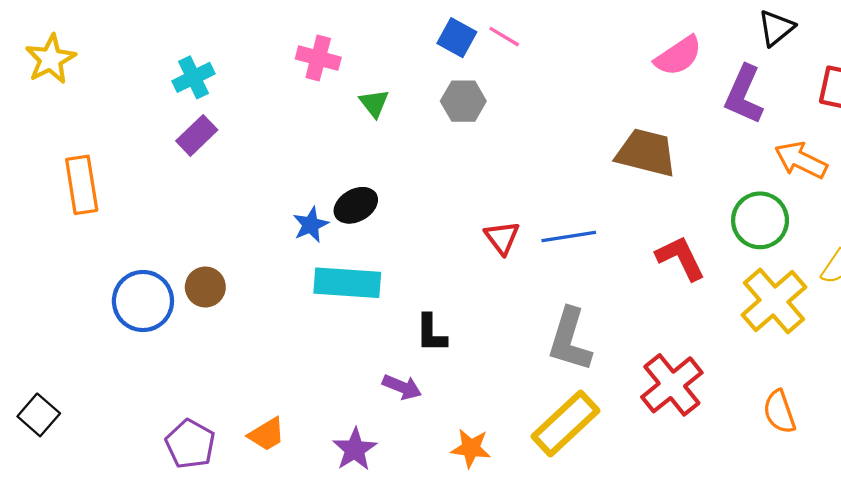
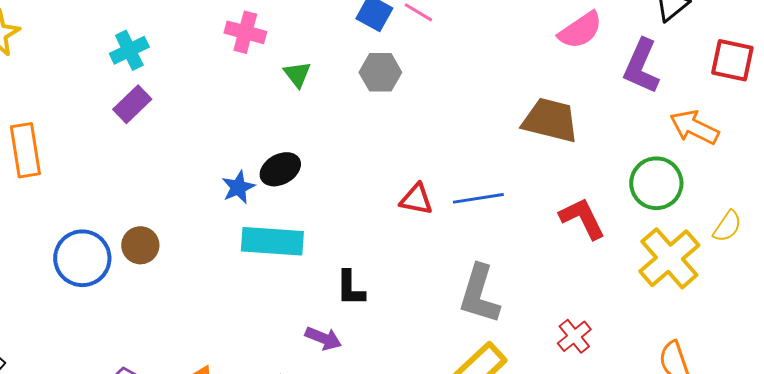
red triangle: (502, 238) -> (416, 199), turned -42
red cross: (672, 385) -> (574, 336), size x0.6

